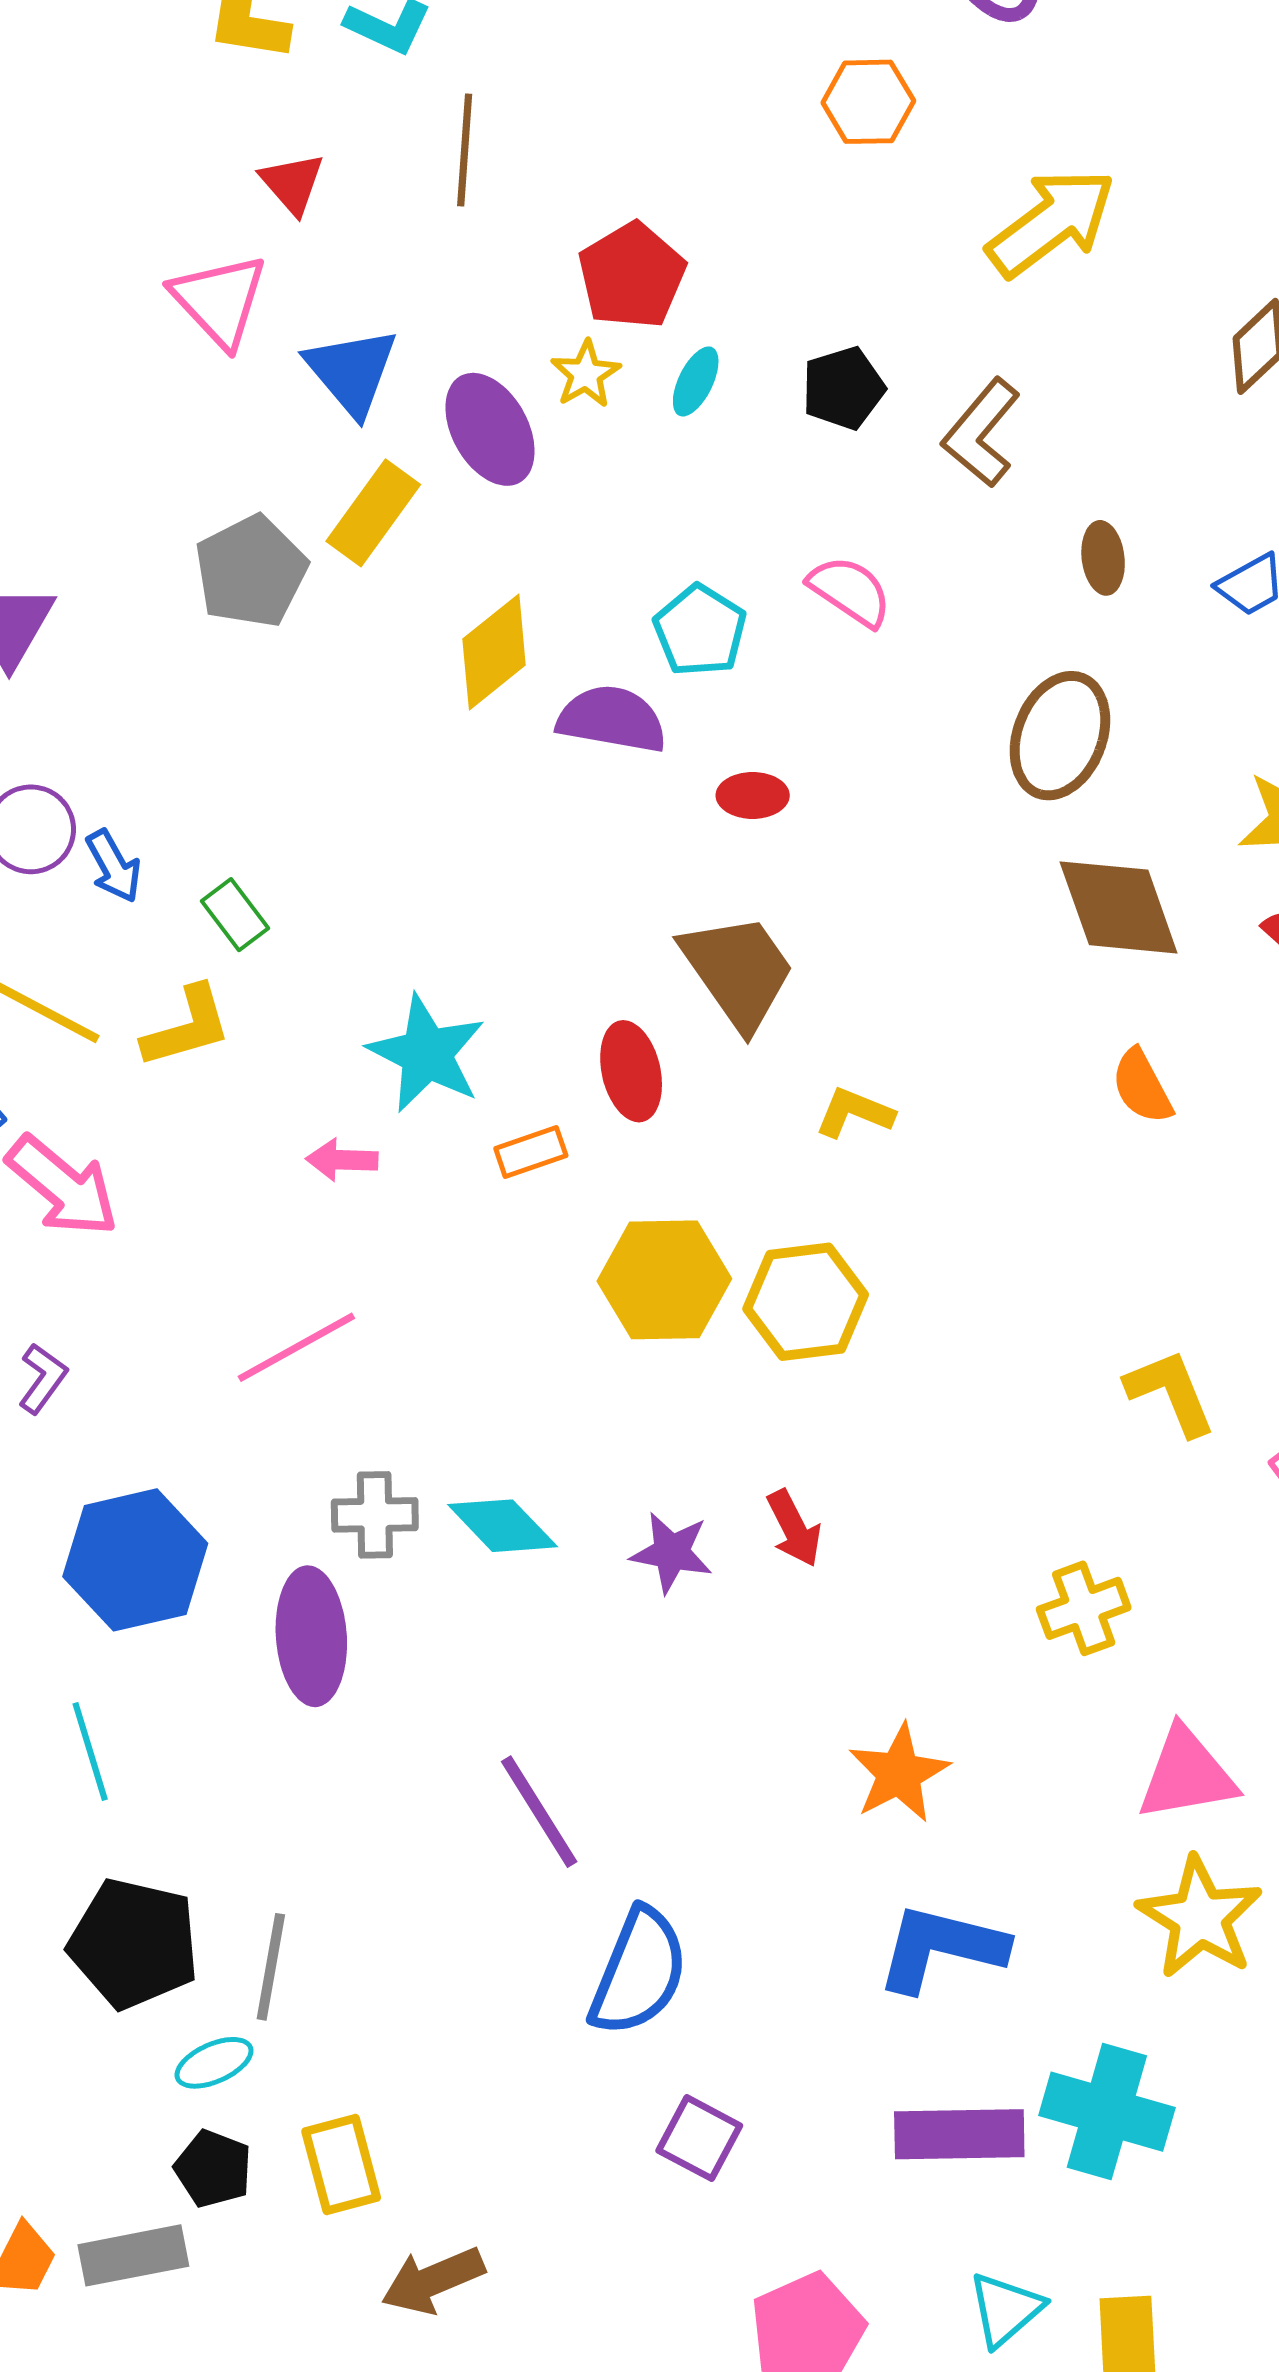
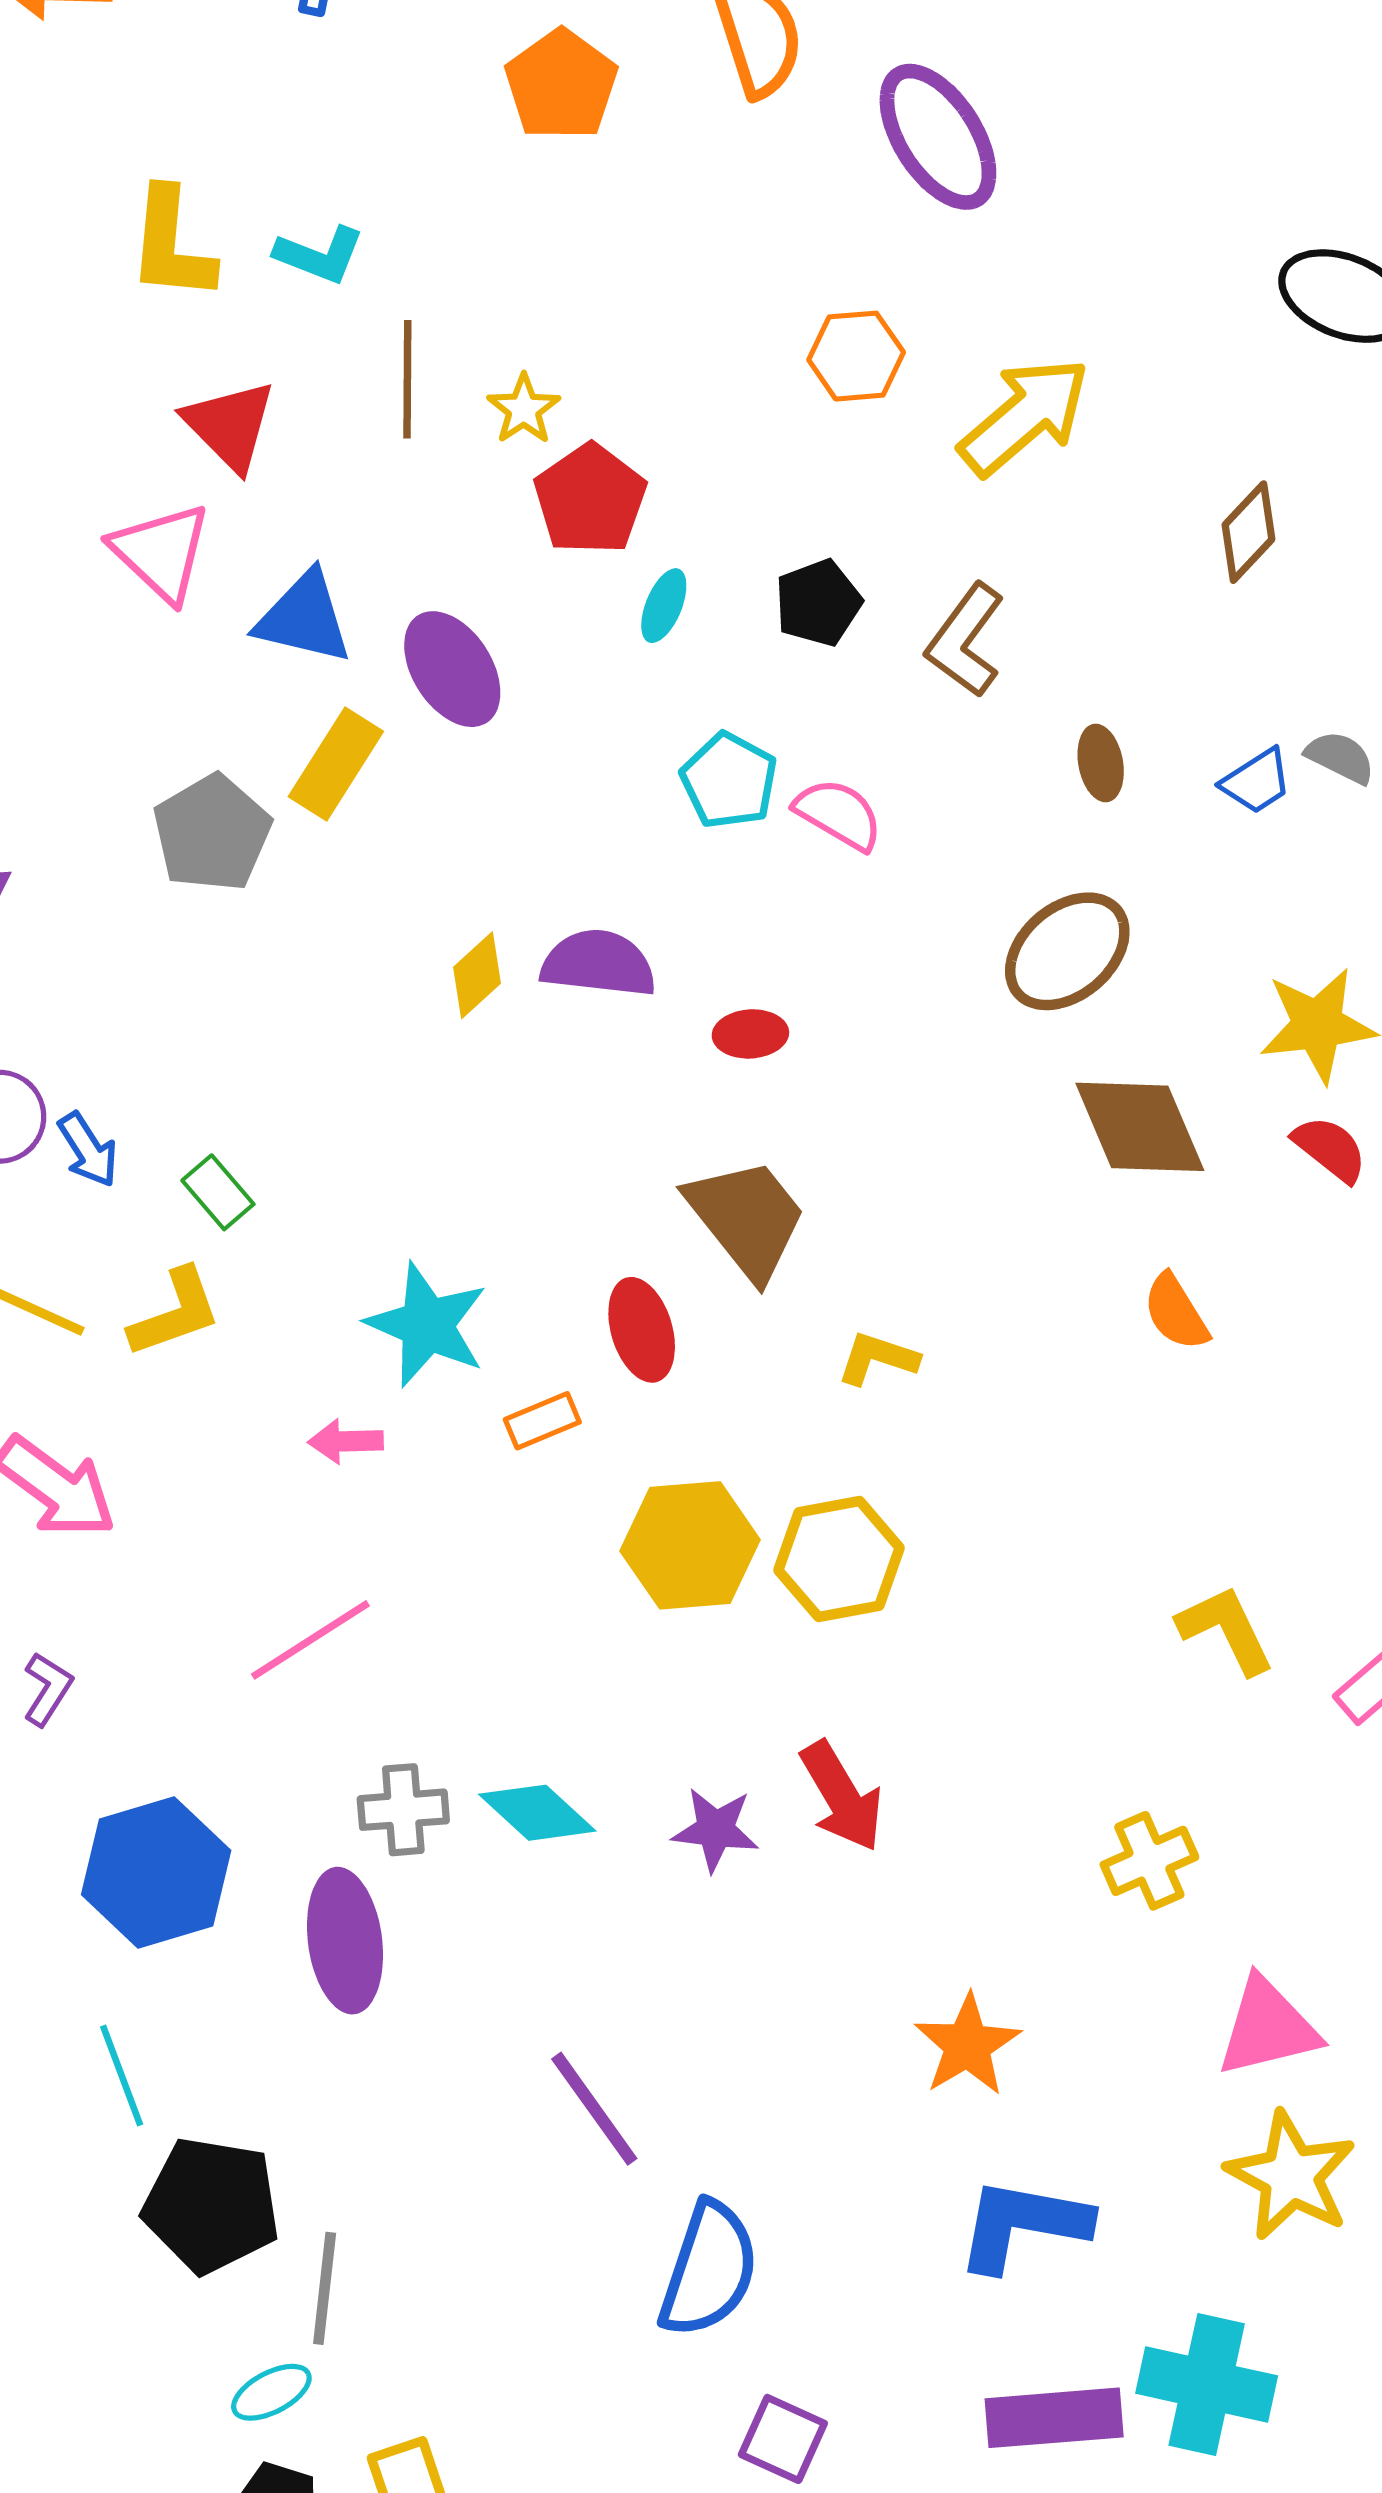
orange hexagon: (868, 102) -> (856, 356), moved
red triangle: (292, 183) -> (230, 425), size x1.4
blue triangle: (352, 372) -> (304, 618), turned -33
yellow star: (586, 374) -> (524, 409), moved
cyan pentagon: (700, 631) -> (729, 781), moved
yellow diamond: (494, 652) -> (477, 975), moved, size x0.7
brown ellipse: (1060, 736) -> (1067, 951), turned 32
red arrow: (794, 1528) -> (842, 1796), size x1.4
black pentagon: (134, 1943) -> (211, 2205), moved

